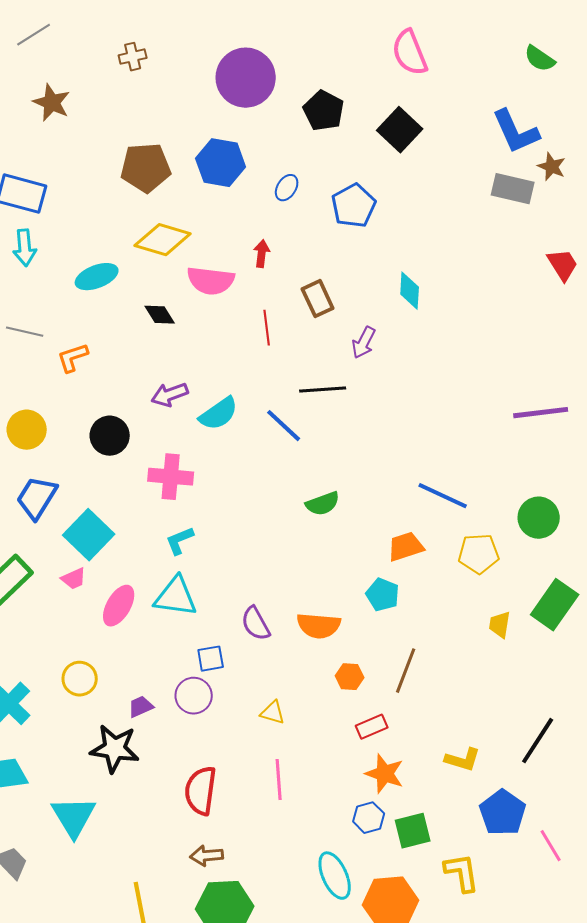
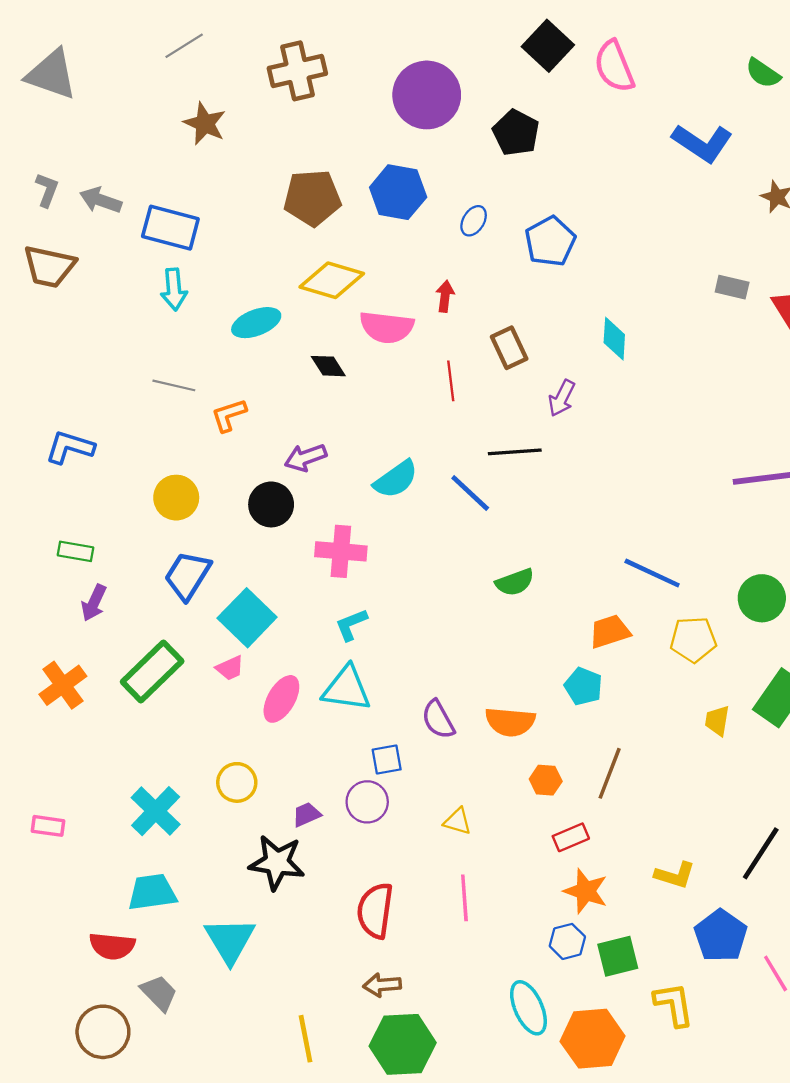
brown cross: (133, 57) -> (297, 71), size x1.8
black square: (400, 130) -> (548, 46), moved
blue L-shape: (516, 132) -> (702, 143), moved, turned -32
gray rectangle: (513, 189) -> (732, 287), moved, size x0.7
purple arrow: (170, 395) -> (305, 458), moved

